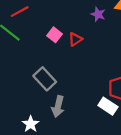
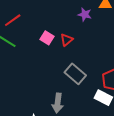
gray rectangle: (45, 79) -> (75, 74), moved

